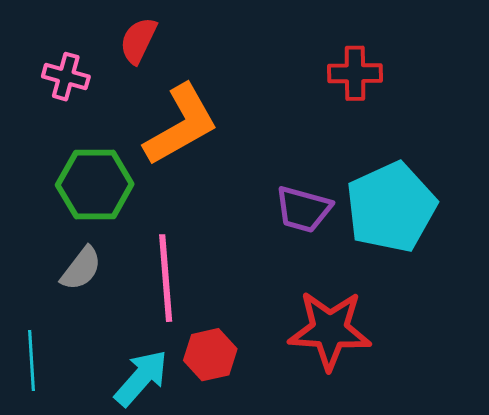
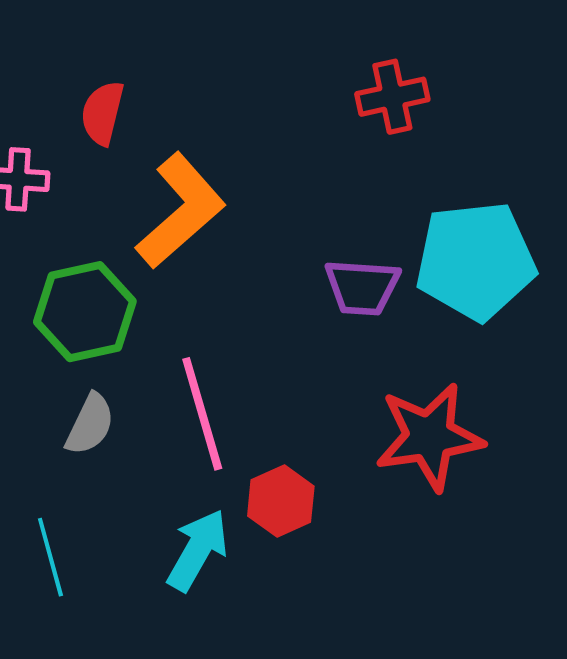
cyan pentagon: (391, 207) -> (476, 261), turned 30

